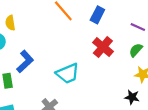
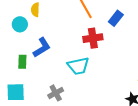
red cross: (103, 47) -> (93, 38), moved, turned 30

